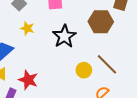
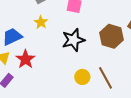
red star: (28, 80) -> (25, 59), moved

